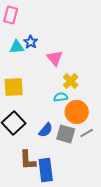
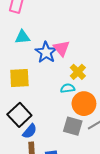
blue star: (31, 42) -> (46, 52), moved, size x1.5
blue semicircle: (46, 130) -> (30, 131), moved

